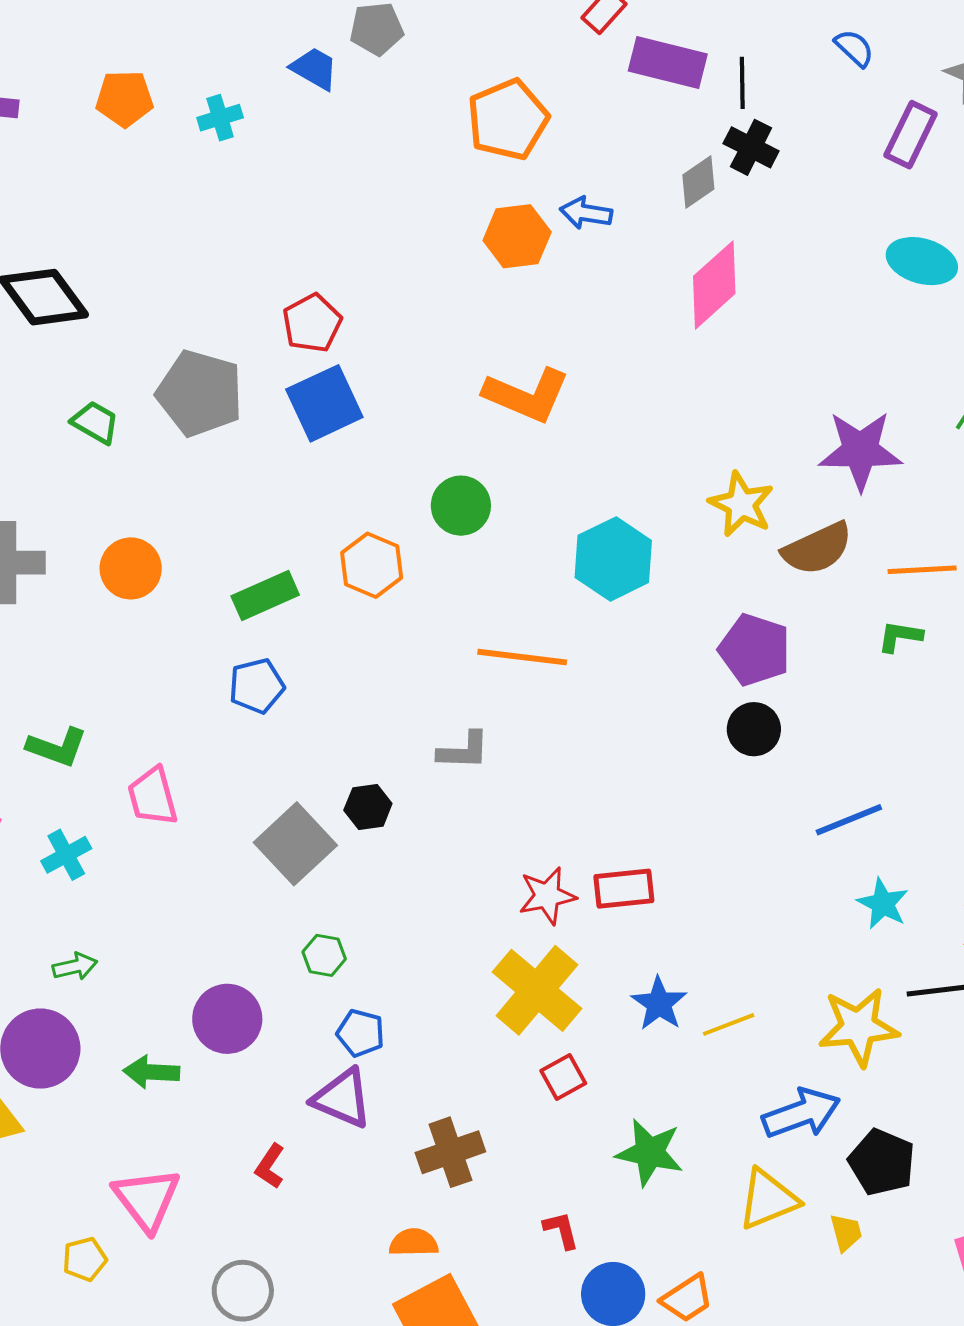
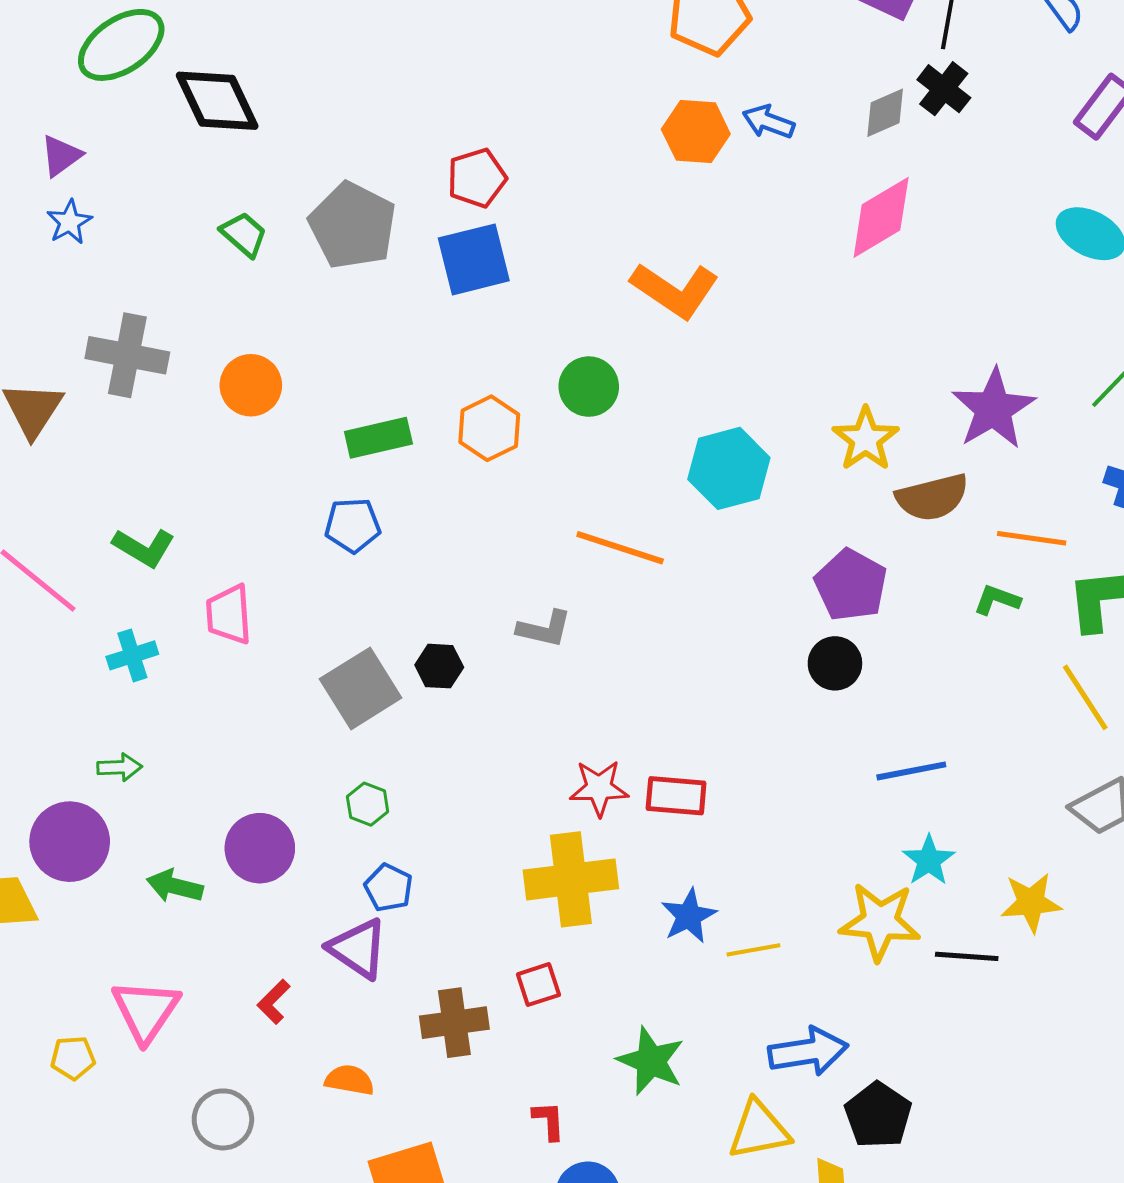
purple star: (860, 451) -> (993, 409), turned 30
yellow cross: (537, 990) -> (571, 879), turned 32
yellow star: (859, 1027) -> (880, 922), moved
red square: (563, 1077) -> (538, 985), moved
orange semicircle: (414, 1243) -> (349, 1080), moved

